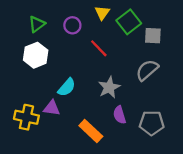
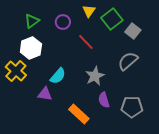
gray square: (153, 36) -> (133, 31), turned 35
yellow cross: (26, 117) -> (16, 71), moved, turned 30

